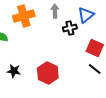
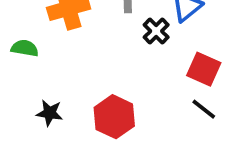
black cross: (70, 28) -> (156, 31), turned -32

